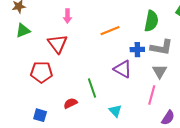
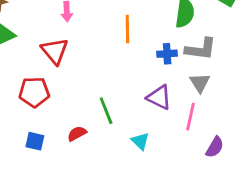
orange line: (110, 31) -> (127, 29), turned -66
purple triangle: (123, 69) -> (159, 97), moved
blue square: (40, 115) -> (35, 141), moved

